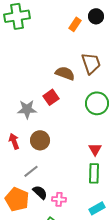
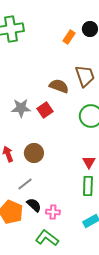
gray star: (27, 109) -> (21, 108), moved

